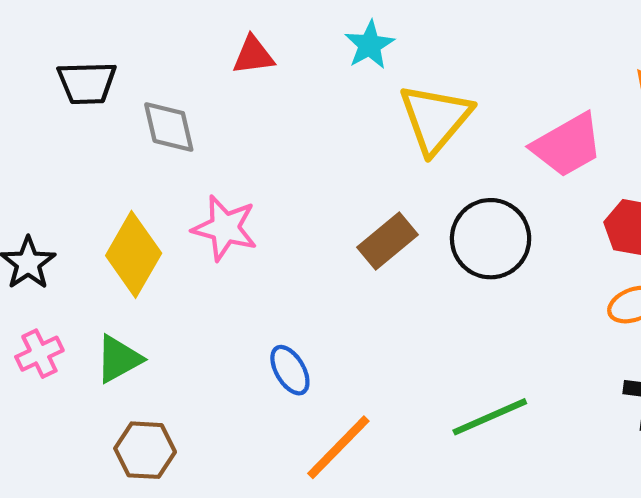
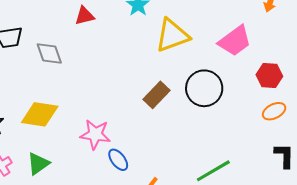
yellow triangle: (435, 118) -> (172, 35), turned 36
pink star: (225, 228) -> (95, 134), moved
yellow diamond: (134, 254) -> (40, 114), turned 75

